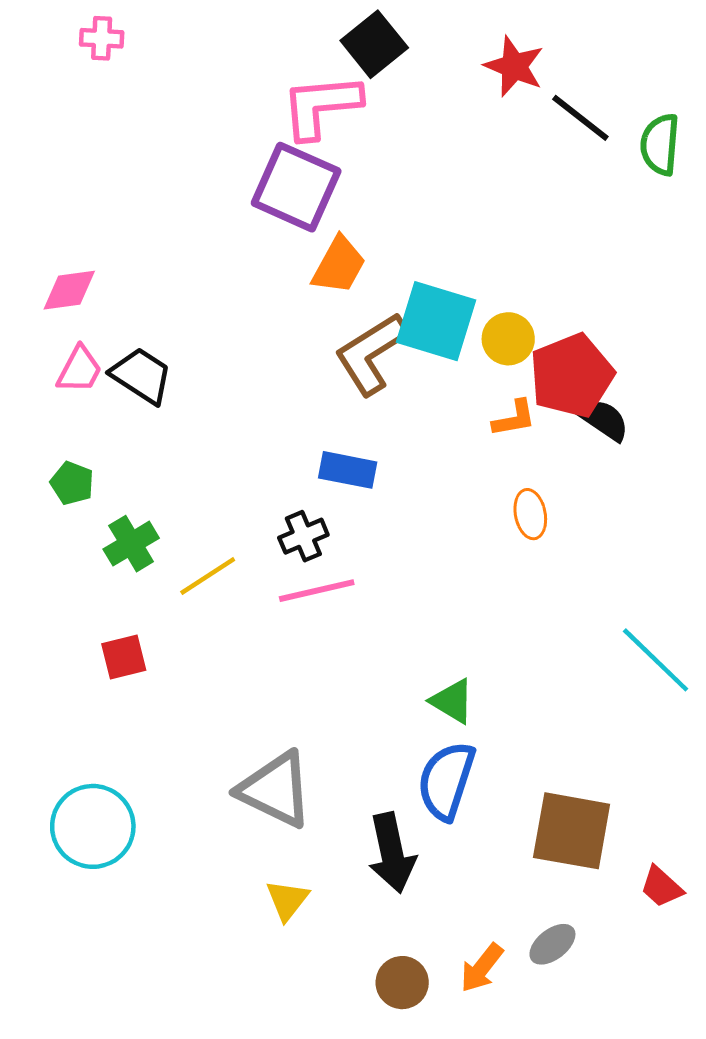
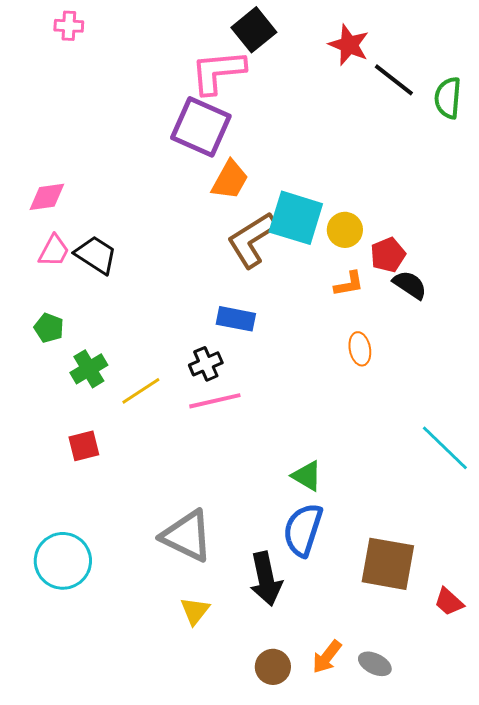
red pentagon: (572, 376) -> (388, 255), size x0.6
gray ellipse: (552, 944) -> (375, 664), moved, turned 64

